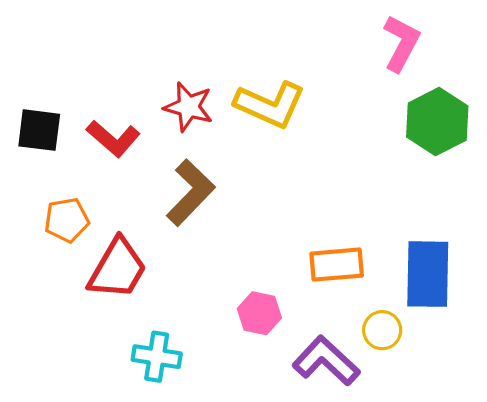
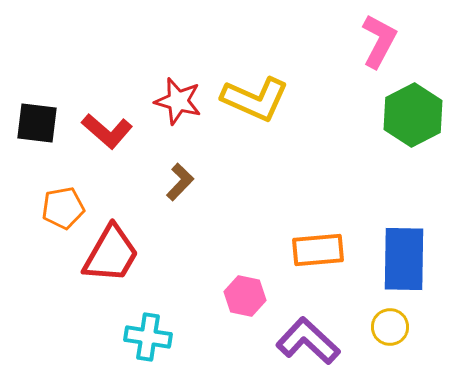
brown L-shape: (191, 193) -> (180, 182), size x0.6
yellow circle: (382, 330) -> (390, 327), moved

